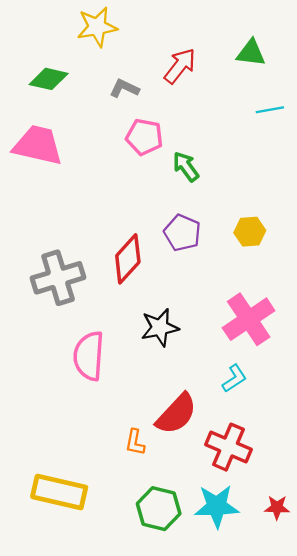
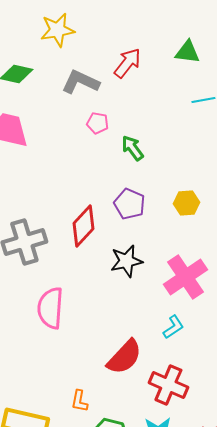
gray L-shape: (124, 88) -> (80, 82), size x1.5
pink pentagon: (144, 137) -> (97, 123), size x0.7
black star: (160, 328) -> (126, 261), moved
orange L-shape: (135, 442) -> (79, 401), moved

